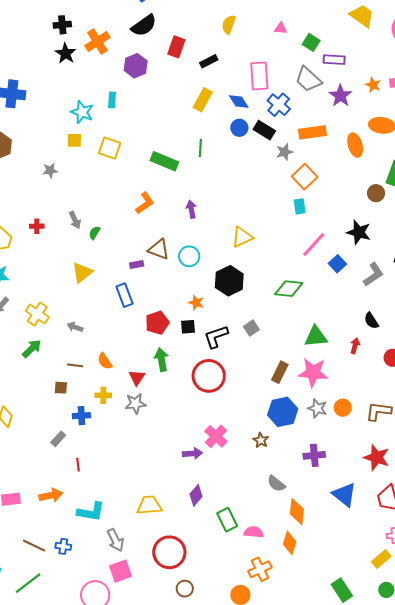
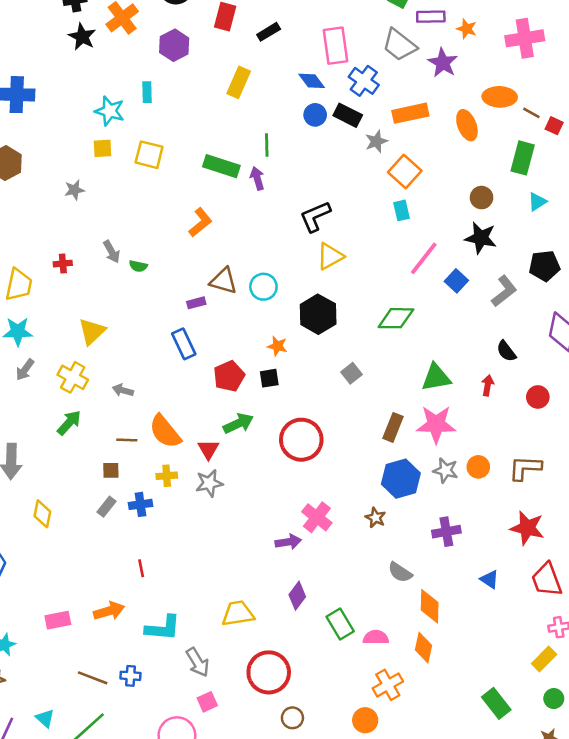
orange star: (373, 85) -> (467, 29), moved
yellow rectangle: (203, 100) -> (239, 82), moved
brown circle: (376, 193) -> (482, 198), moved
purple arrow: (191, 209) -> (257, 178), moved
green semicircle: (94, 233) -> (138, 266), turned -104
yellow triangle: (82, 272) -> (92, 331), moved
black L-shape: (216, 337) -> (315, 216), moved
green arrow: (161, 360) -> (238, 423), turned 80
orange semicircle: (105, 361) -> (165, 431), size x1.6
gray rectangle: (58, 439) -> (107, 507), moved
blue triangle: (344, 495) -> (490, 579), size x0.6
pink square: (120, 571) -> (207, 702), size x0.7

